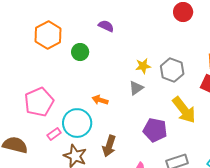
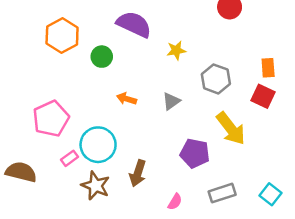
purple semicircle: (106, 26) -> (134, 24), size x1.8
yellow star: (143, 66) -> (176, 50), moved
orange arrow: (100, 100) -> (127, 99), moved

